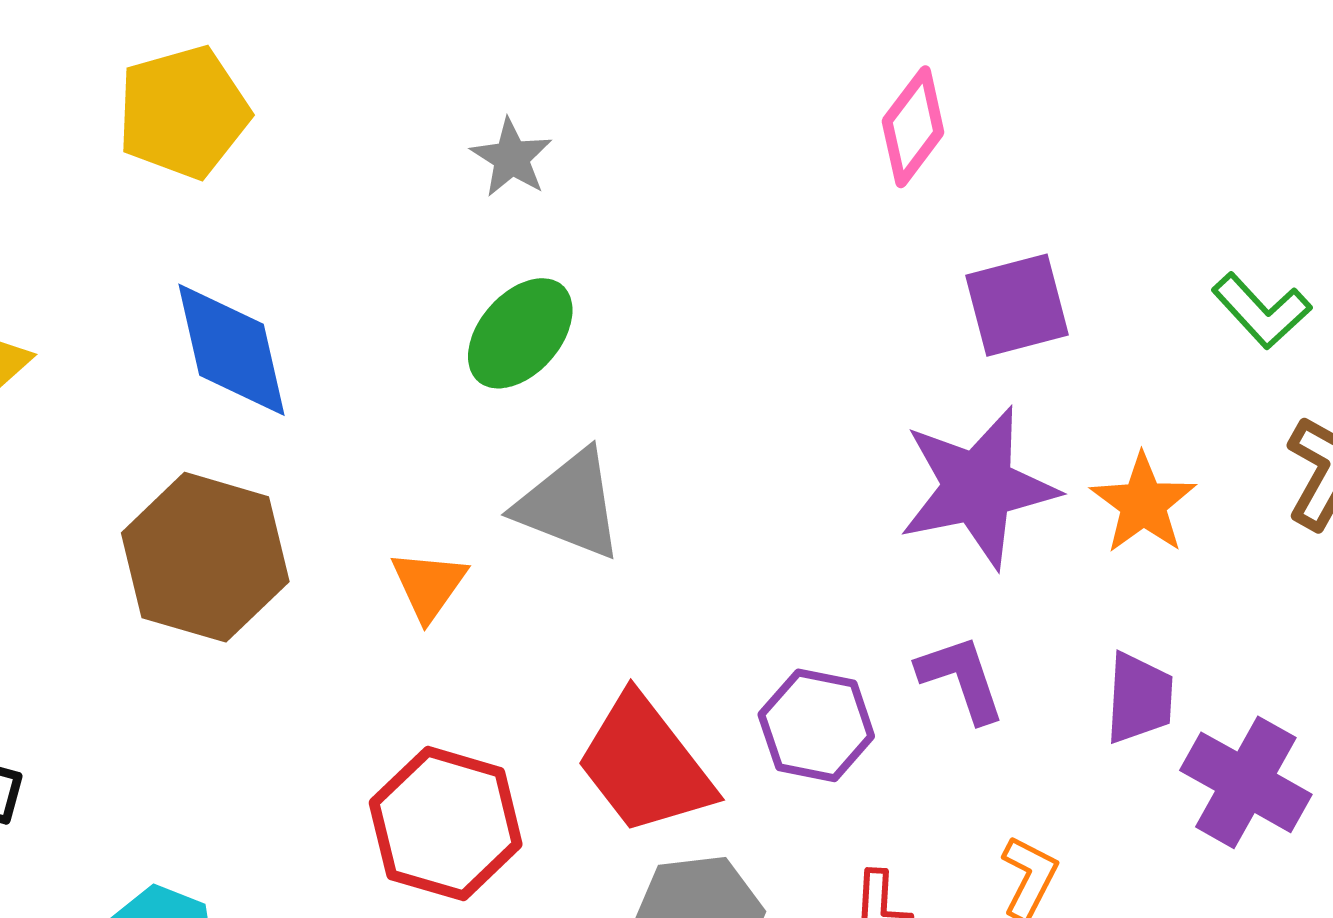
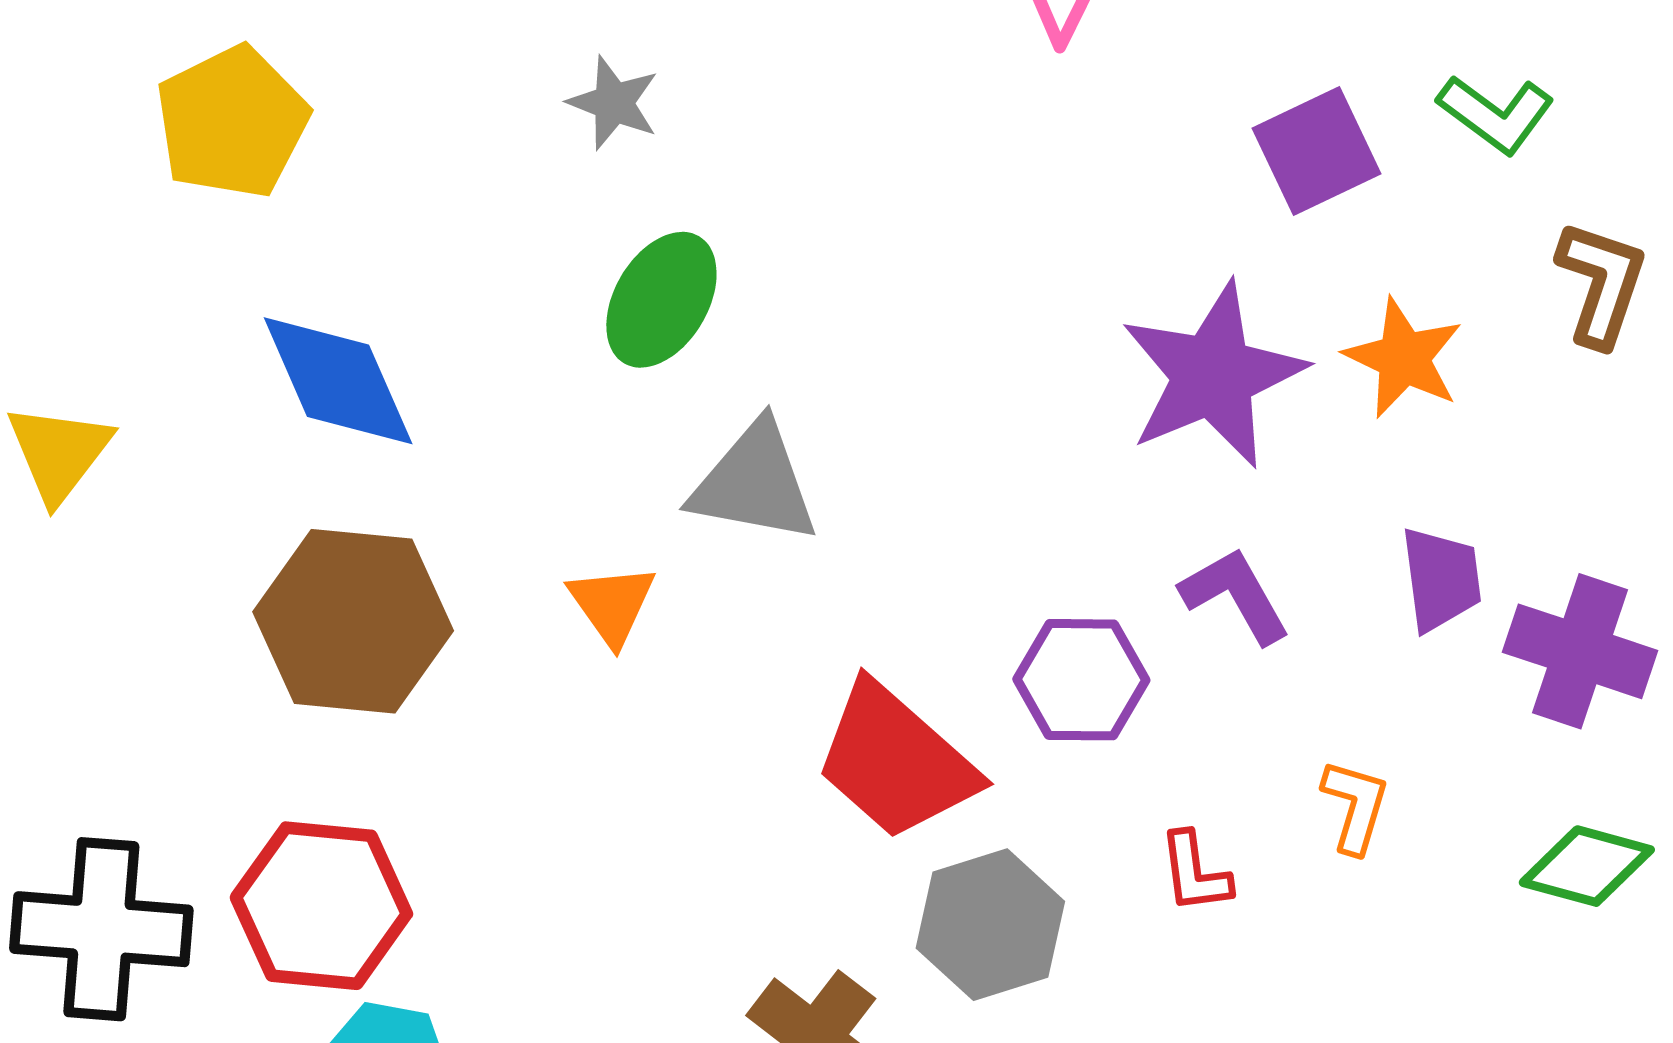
purple square: (1017, 305) -> (1316, 151), moved
red hexagon: (446, 824) -> (321, 906), moved

